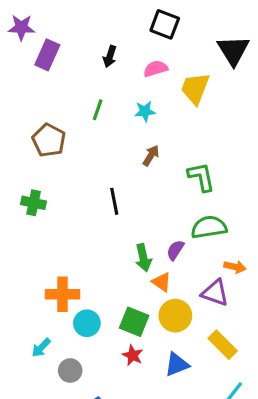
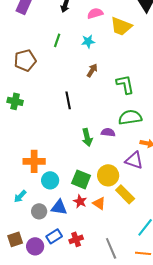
yellow trapezoid: (195, 88) -> (121, 26), turned -90
brown pentagon: (49, 140) -> (25, 60), turned 30
purple semicircle: (175, 250) -> (108, 132), turned 64
orange triangle: (162, 282) -> (99, 203), moved
yellow rectangle: (223, 345) -> (125, 194), moved
blue triangle: (177, 364) -> (59, 207), moved, turned 30

